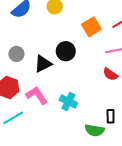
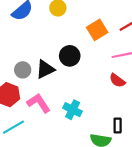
gray circle: (16, 54) -> (23, 70), moved

